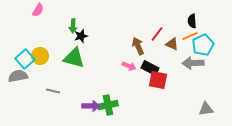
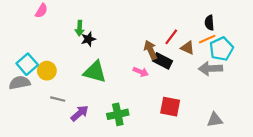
yellow circle: (40, 56) -> (47, 71), moved
green triangle: (74, 58) -> (95, 72), moved
black rectangle: (150, 68) -> (162, 61), moved
red square: (158, 80) -> (170, 107), moved
purple arrow: (91, 106) -> (80, 113), moved, turned -42
gray triangle: (206, 109) -> (215, 120), moved

